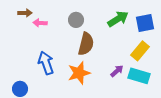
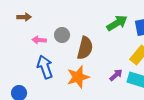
gray circle: (76, 20) -> (62, 35), moved
pink arrow: (40, 23) -> (39, 40), moved

